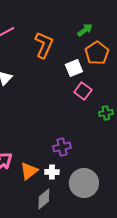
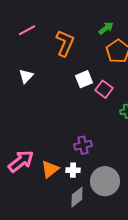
white square: (74, 68) -> (84, 79), moved
gray diamond: (44, 199) -> (77, 197), moved

